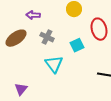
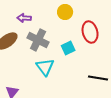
gray cross: (47, 37) -> (38, 40), size x1.5

